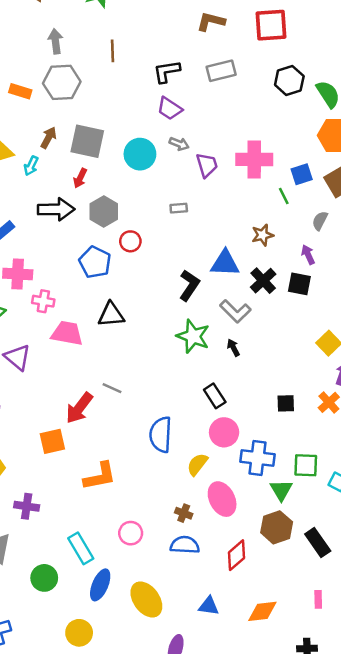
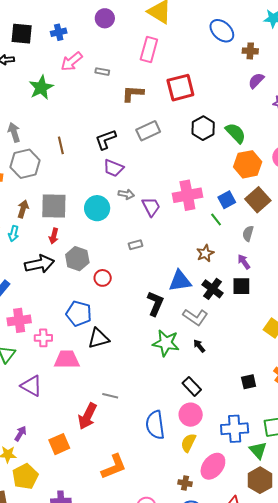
brown line: (112, 51) -> (61, 145), moved
blue pentagon: (95, 262) -> (79, 314), moved
pink circle: (224, 432) -> (191, 415), moved
orange square: (52, 441) -> (59, 444), moved
pink ellipse: (222, 499) -> (213, 466), turned 76

